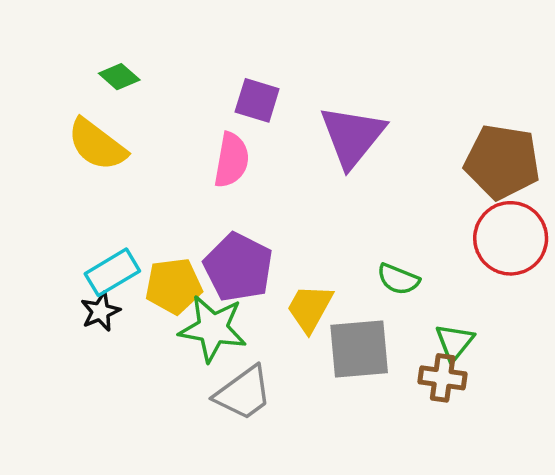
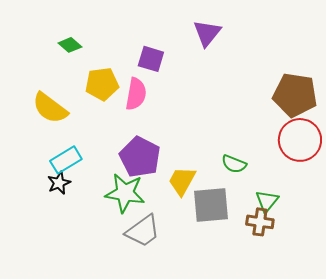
purple triangle: (352, 136) -> (207, 33), moved, size x0.7
yellow semicircle: (97, 145) -> (50, 108), moved
yellow pentagon: (174, 286) -> (102, 84), moved

